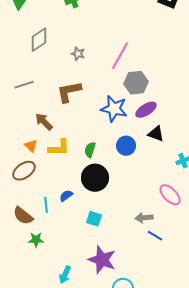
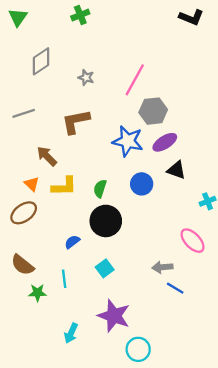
cyan line: (46, 205) -> (64, 279), moved
cyan square: (94, 219) -> (105, 268), turned 35

